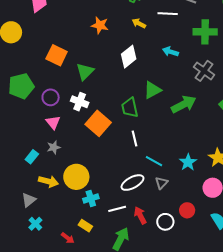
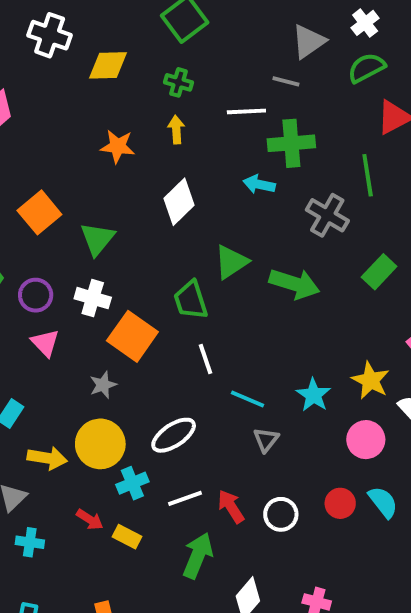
yellow arrow: (139, 23) -> (176, 130), moved, turned 64
green cross: (205, 32) -> (291, 143), moved
orange square: (57, 55) -> (39, 212), turned 30
green arrow: (184, 104) -> (294, 284), turned 50
gray star: (54, 147) -> (103, 385), moved
white ellipse: (132, 183) -> (174, 435), moved
red circle: (187, 210) -> (340, 503), moved
cyan cross: (35, 224) -> (30, 542), turned -32
red arrow: (68, 238) -> (90, 519), moved

